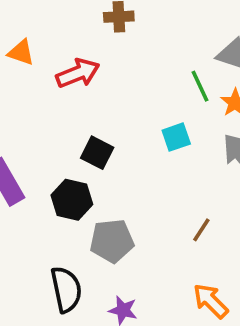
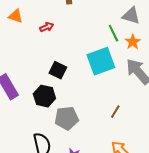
red arrow: (78, 73) -> (47, 27), size x0.6
cyan square: (176, 137) -> (101, 61), size x1.8

